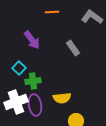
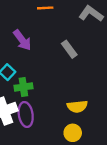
yellow semicircle: (62, 98) -> (77, 106), moved

